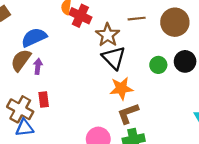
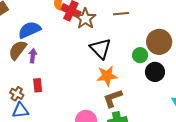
brown circle: (175, 22) -> (159, 42), moved
brown star: (108, 35) -> (85, 19), moved
black circle: (185, 61) -> (155, 72), moved
brown cross: (20, 109) -> (17, 94), size x0.6

